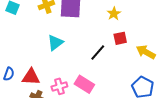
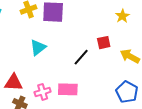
yellow star: (114, 14) -> (122, 16), moved
pink rectangle: (84, 84) -> (68, 89), turned -30

